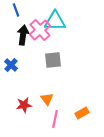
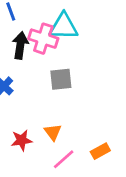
pink cross: (40, 30) -> (43, 39), turned -30
pink line: (55, 119) -> (64, 159), turned 36

